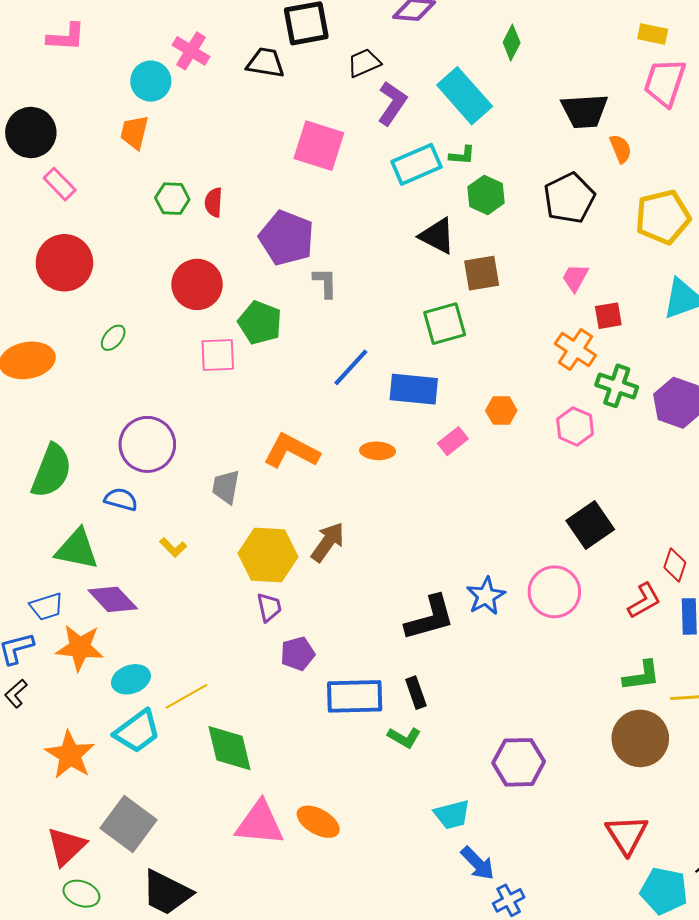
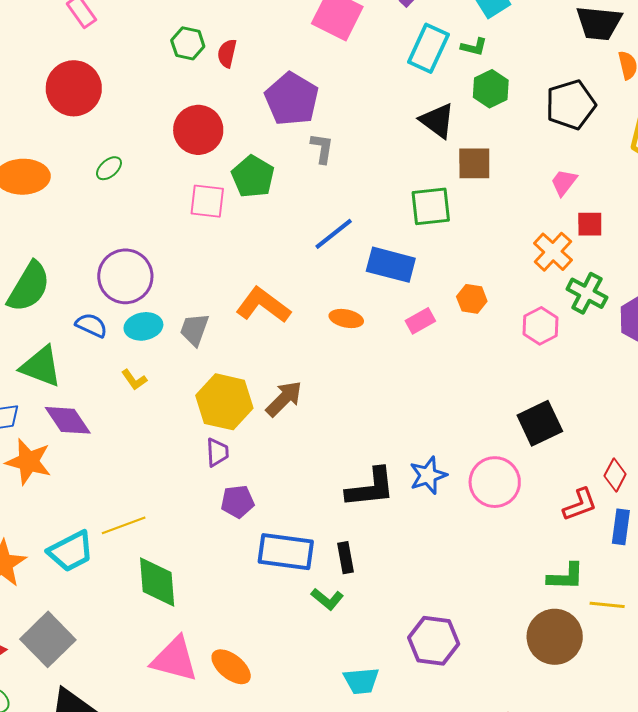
cyan rectangle: (416, 164) -> (428, 48), turned -51
cyan ellipse: (131, 679) -> (143, 326), moved

